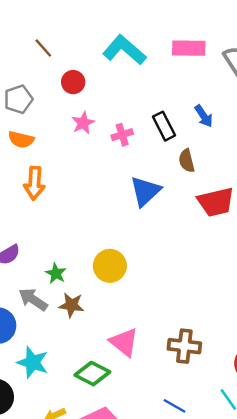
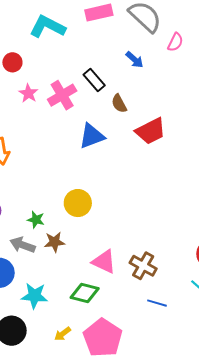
blue arrow: (204, 116) -> (135, 60), moved
pink cross: (122, 135) -> (62, 95), size x1.6
blue triangle: (145, 191) -> (92, 136), turned 36
brown cross: (184, 346) -> (143, 266), moved, turned 36

